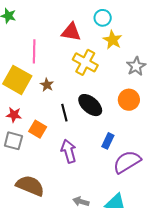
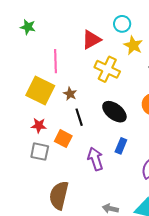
red triangle: (71, 32) -> (91, 40), turned -35
black line: (64, 113) -> (79, 117), moved
blue rectangle: (108, 141) -> (121, 146), moved
brown semicircle: (30, 186) -> (59, 195), turned -96

